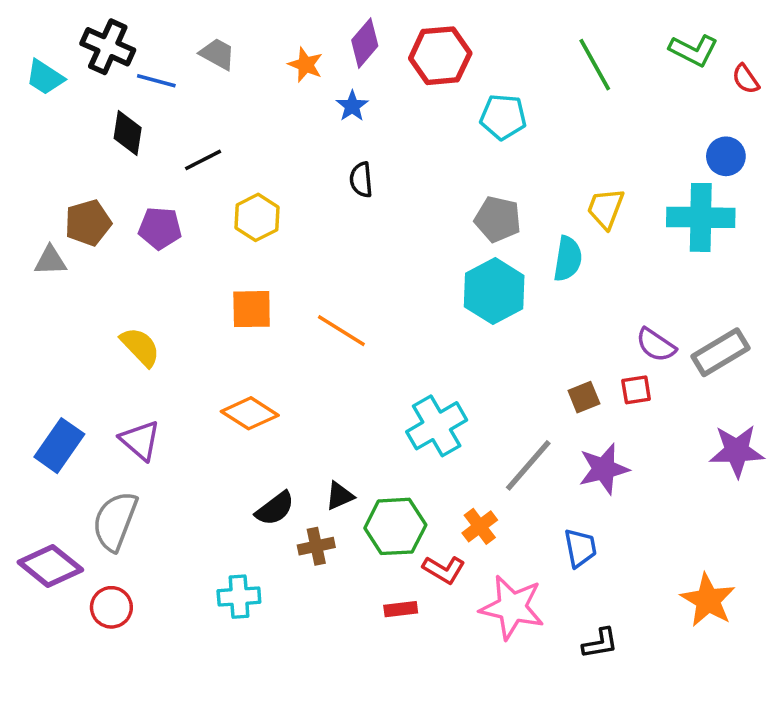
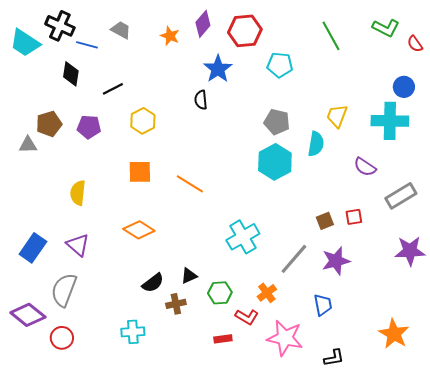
cyan trapezoid: (45, 77) -> (25, 43), size x1.4
blue star: (352, 106) -> (218, 69), moved, size x1.6
purple semicircle: (656, 345) -> (365, 167), moved
yellow semicircle: (140, 347) -> (78, 193), turned -130
green hexagon: (395, 526) -> (220, 293), size x0.7

